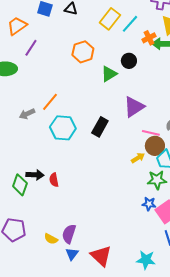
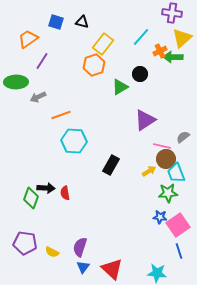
yellow rectangle: (110, 19) -> (103, 44), moved
orange line: (50, 102) -> (61, 115), turned 30
gray arrow: (27, 114) -> (38, 97), moved
black rectangle: (100, 127) -> (111, 165), moved
yellow semicircle: (51, 239) -> (52, 252), moved

